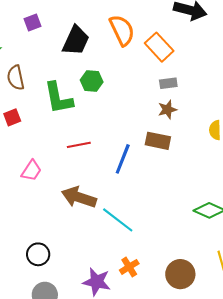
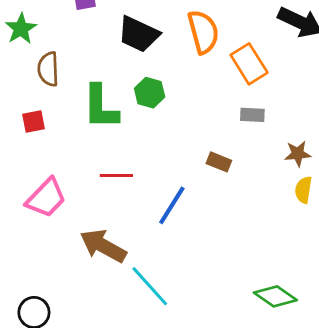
black trapezoid: (76, 41) -> (139, 34), turned 80
brown star: (167, 109) -> (298, 154), moved
brown rectangle: (158, 141) -> (219, 162), moved, size x0.7
pink trapezoid: (31, 171) -> (46, 198), size x1.4

